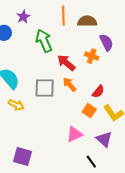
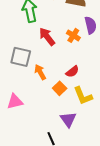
orange arrow: (69, 84) -> (40, 72), moved
pink triangle: (74, 134) -> (15, 102), moved

